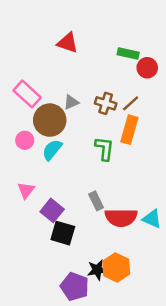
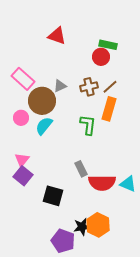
red circle: (147, 68) -> (101, 57), moved
brown cross: (106, 103) -> (89, 87), turned -30
purple square: (52, 210) -> (23, 176), moved

